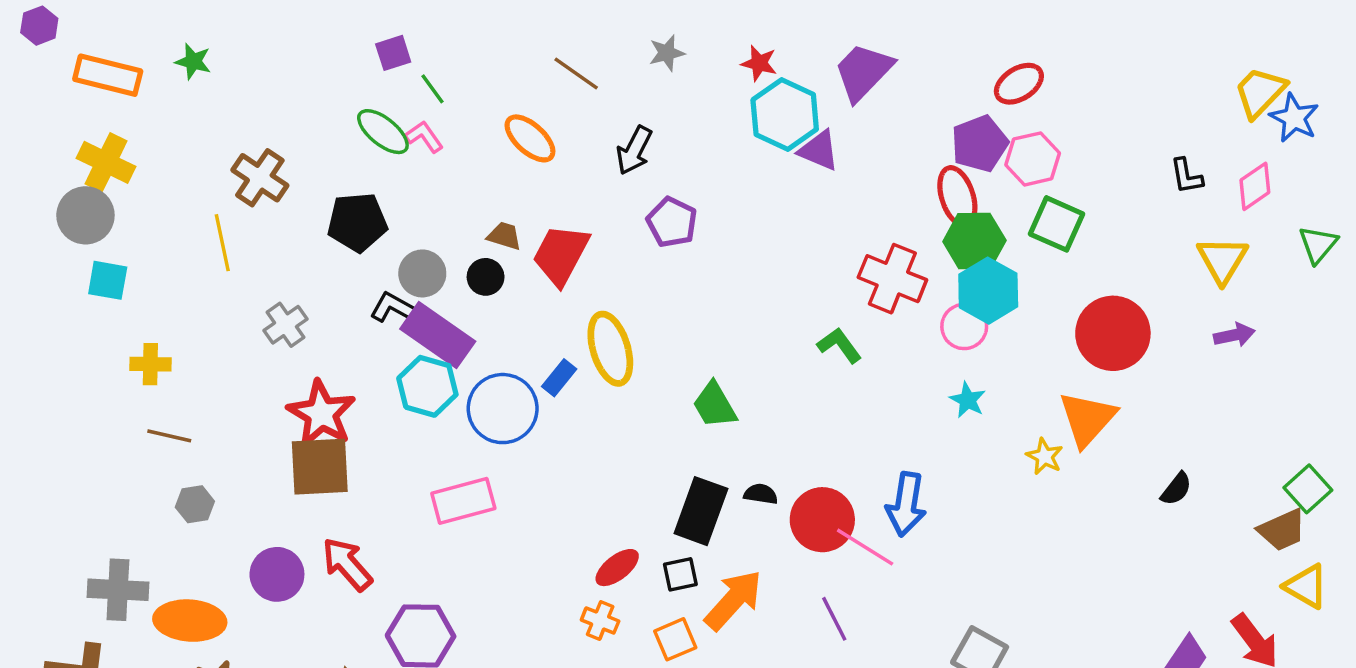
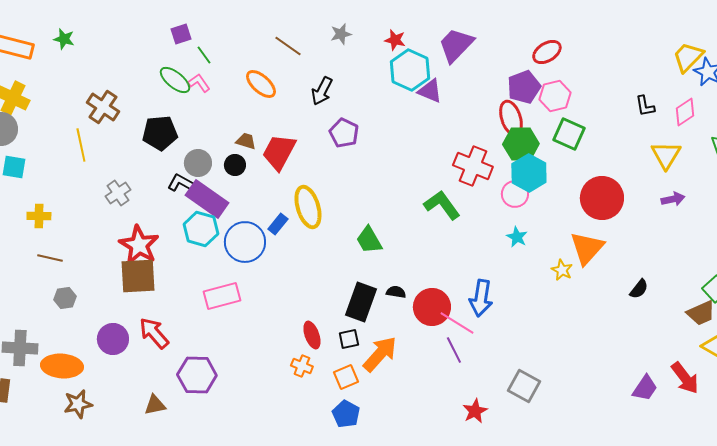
green L-shape: (839, 345) -> (442, 205), size x1.4
red ellipse: (617, 568) -> (312, 335), turned -72
purple line: (834, 619) -> (454, 350), moved

